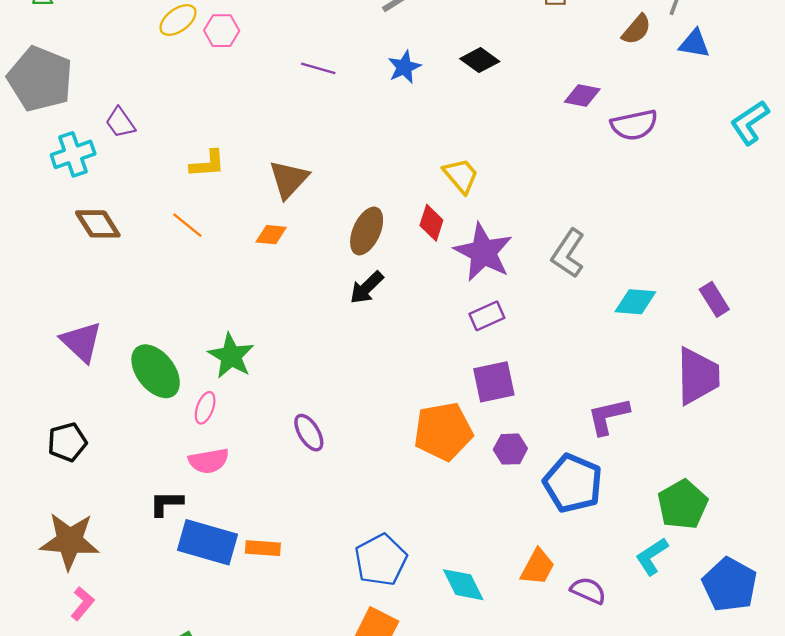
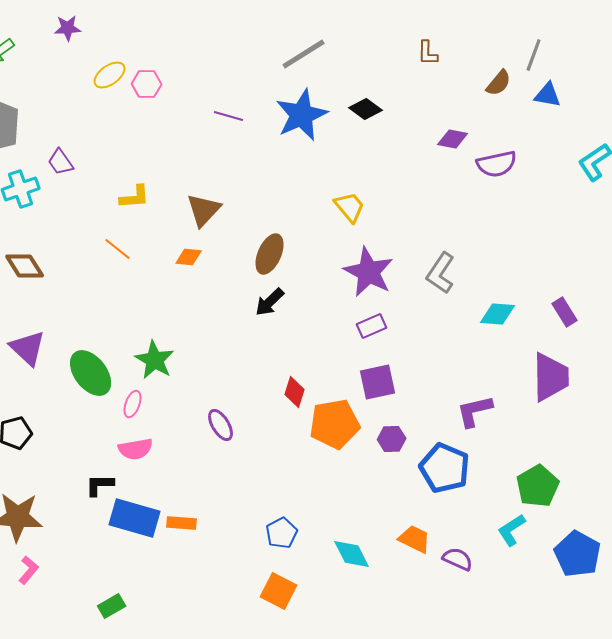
blue star: (404, 67) -> (302, 115), size x1.8
red diamond: (431, 223) -> (295, 392), moved
brown diamond: (98, 224) -> (25, 266), moved
blue pentagon: (381, 560) -> (282, 533), size x0.7
orange trapezoid: (538, 567) -> (415, 539), turned -92

